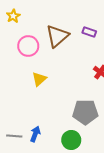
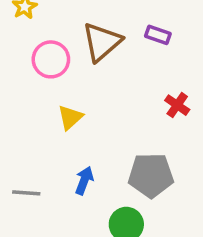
blue arrow: (35, 134) -> (84, 181), moved
gray line: (14, 136) -> (26, 193), moved

